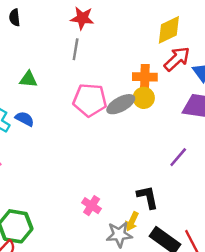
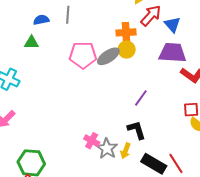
blue semicircle: (25, 119) -> (41, 20), moved, turned -35
purple line: (178, 157) -> (141, 98), moved
gray star: (119, 235) -> (107, 149), moved, turned -30

